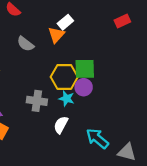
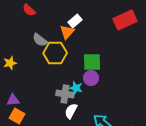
red rectangle: (122, 21) -> (125, 20), size x1.6
yellow hexagon: (64, 77) -> (55, 53), moved
gray cross: (37, 101) -> (65, 94), moved

